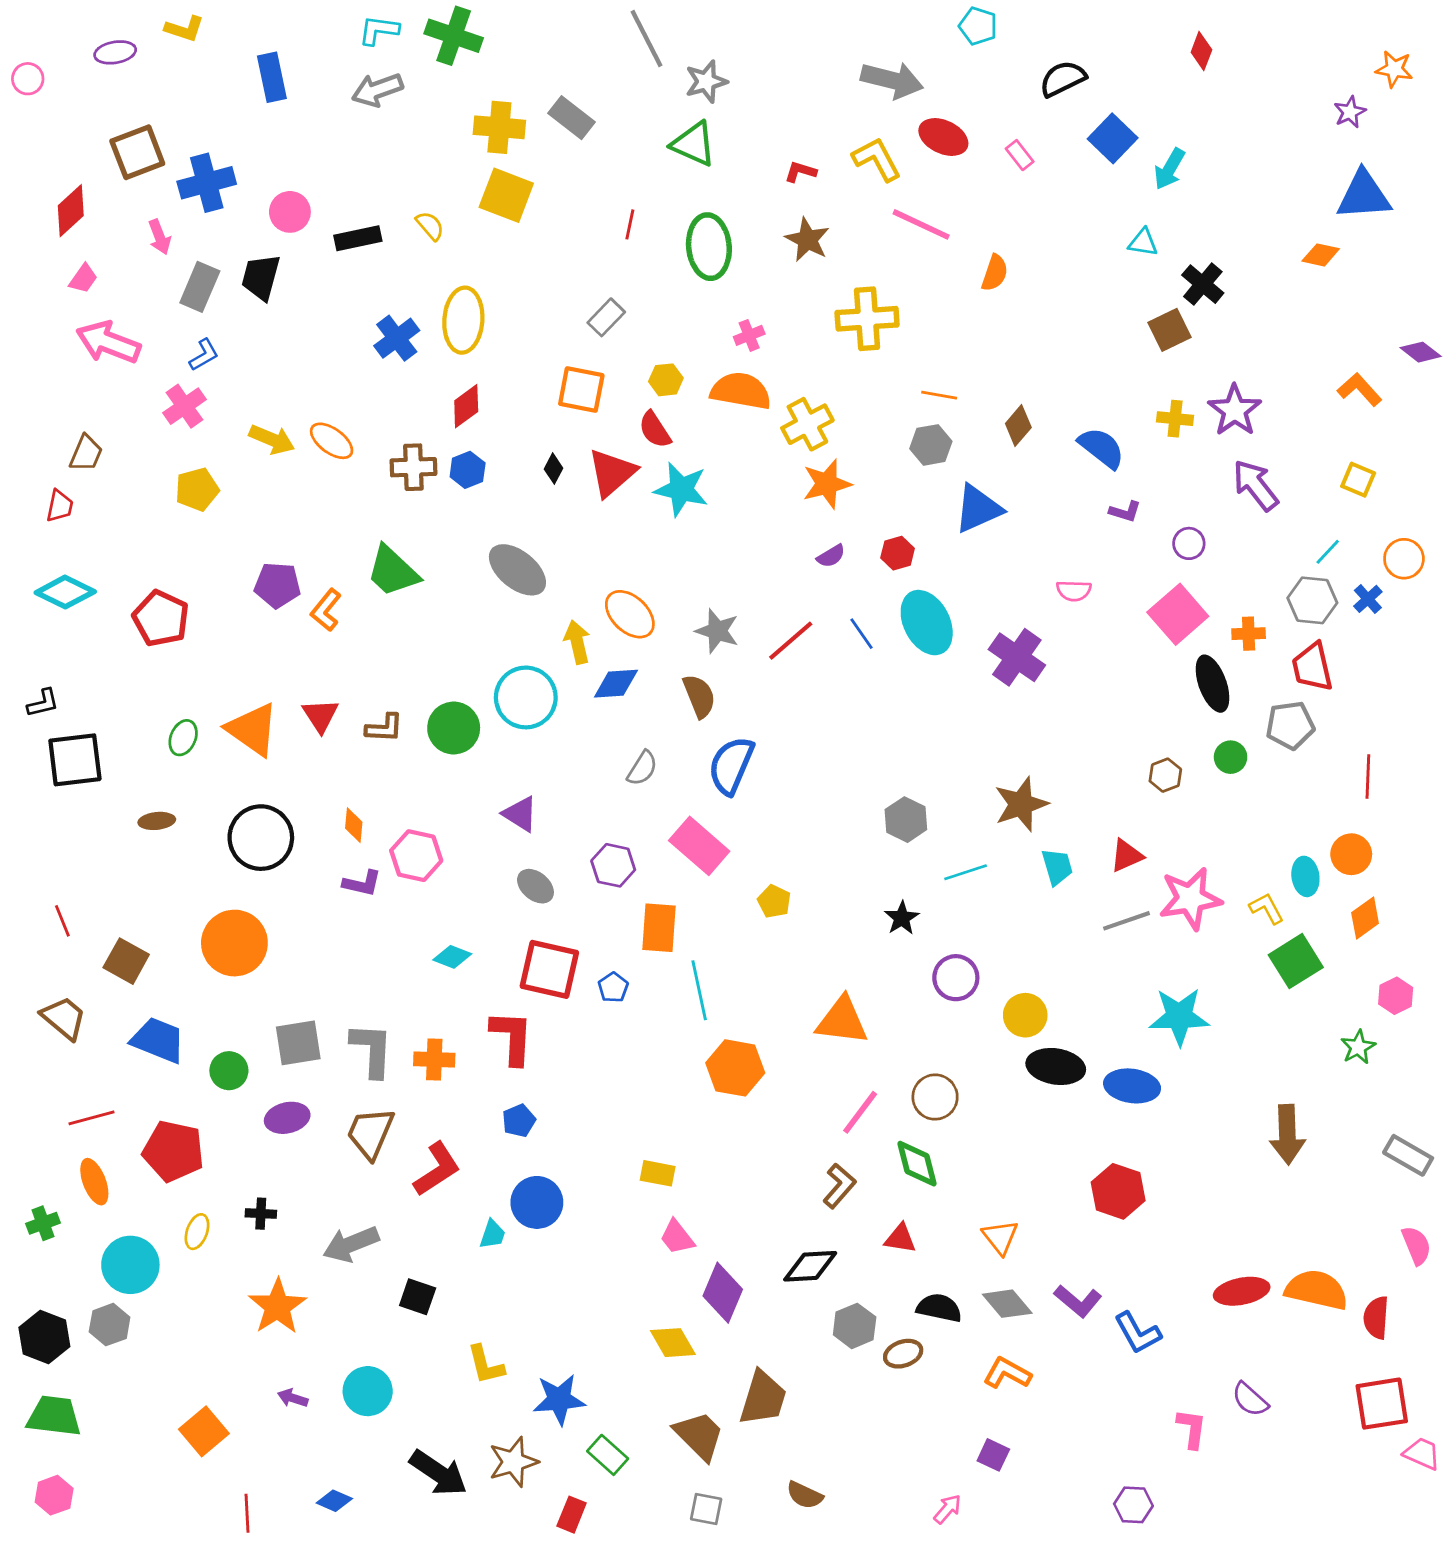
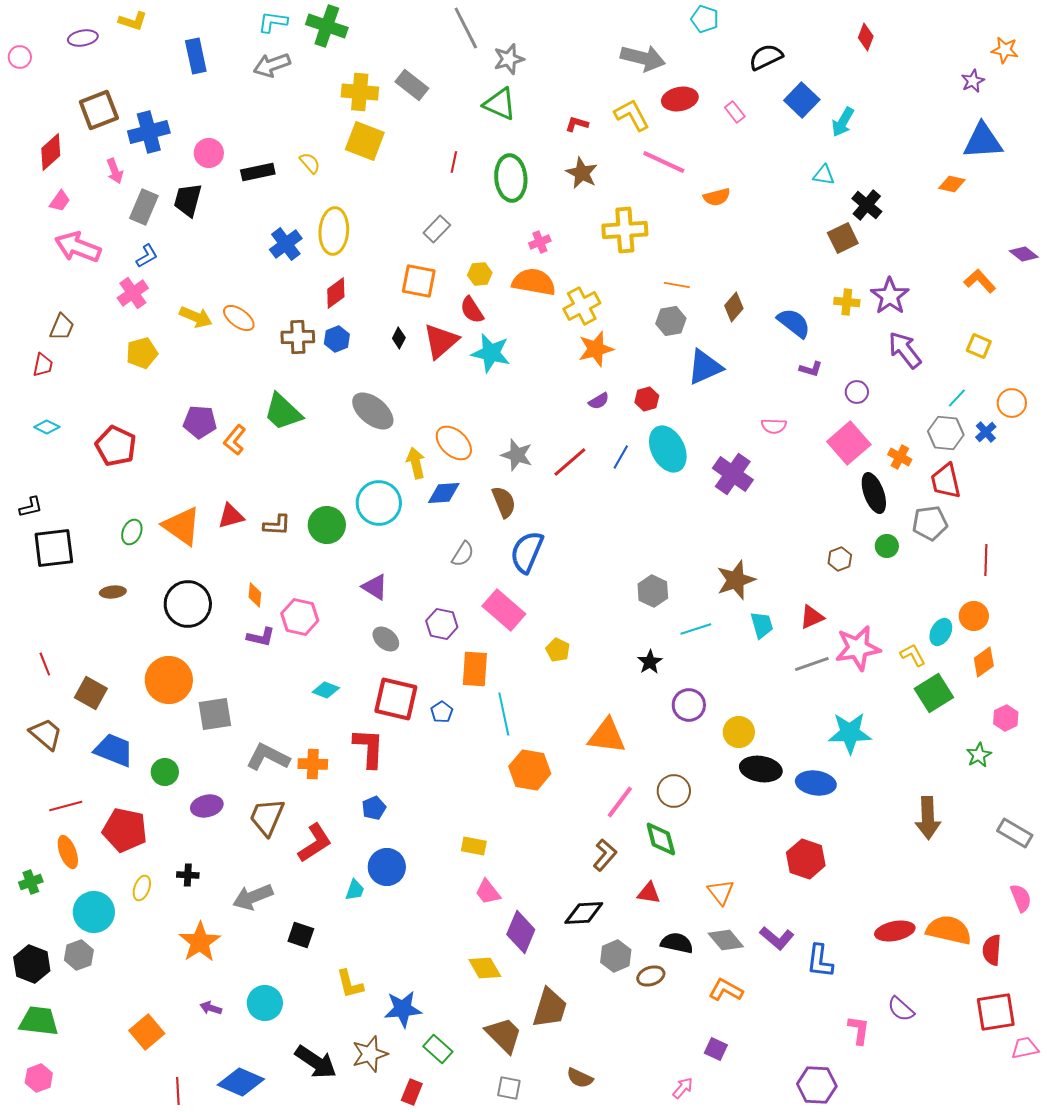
red ellipse: (943, 137) -> (680, 99), turned -36
orange semicircle: (995, 273) -> (717, 197), turned 56
cyan diamond: (65, 592) -> (47, 427), size x0.6
blue line: (862, 634) -> (621, 457), turned 65
orange cross: (1249, 634) -> (900, 457), turned 30
red triangle: (320, 716) -> (231, 516), turned 48
cyan ellipse: (1305, 876) -> (941, 632), turned 36
gray square: (298, 1043) -> (215, 714), moved
gray L-shape: (372, 1050) -> (268, 757), turned -66
blue L-shape: (1138, 1333) -> (820, 961), turned 36
pink trapezoid: (1422, 1454) -> (1025, 1048), turned -36
blue diamond: (334, 1501) -> (241, 1082), size x1.8
purple hexagon: (1133, 1505) -> (817, 1085), size x1.4

